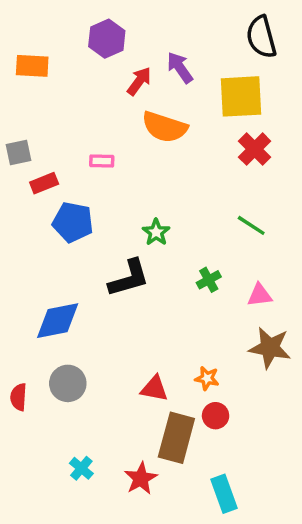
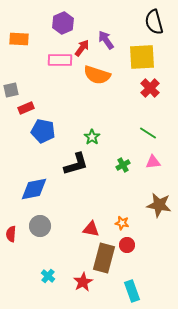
pink rectangle: (102, 161) -> (60, 60), moved, size x1.6
pink triangle: (260, 295) -> (153, 162), moved

